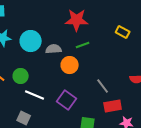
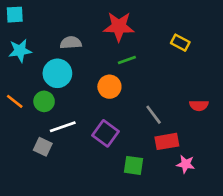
cyan circle: (31, 41) -> (57, 73), moved
gray semicircle: (54, 49) -> (71, 43), moved
white line: (35, 95) -> (63, 127), turned -42
gray square: (24, 118) -> (43, 147), moved

